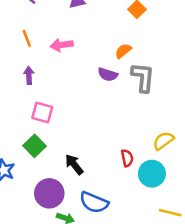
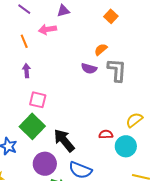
pink arrow: (62, 45) -> (47, 29), moved
green square: (35, 146) -> (32, 126), size x1.4
red semicircle: (127, 158) -> (106, 134), turned -80
black arrow: (74, 165) -> (64, 140), size x1.4

